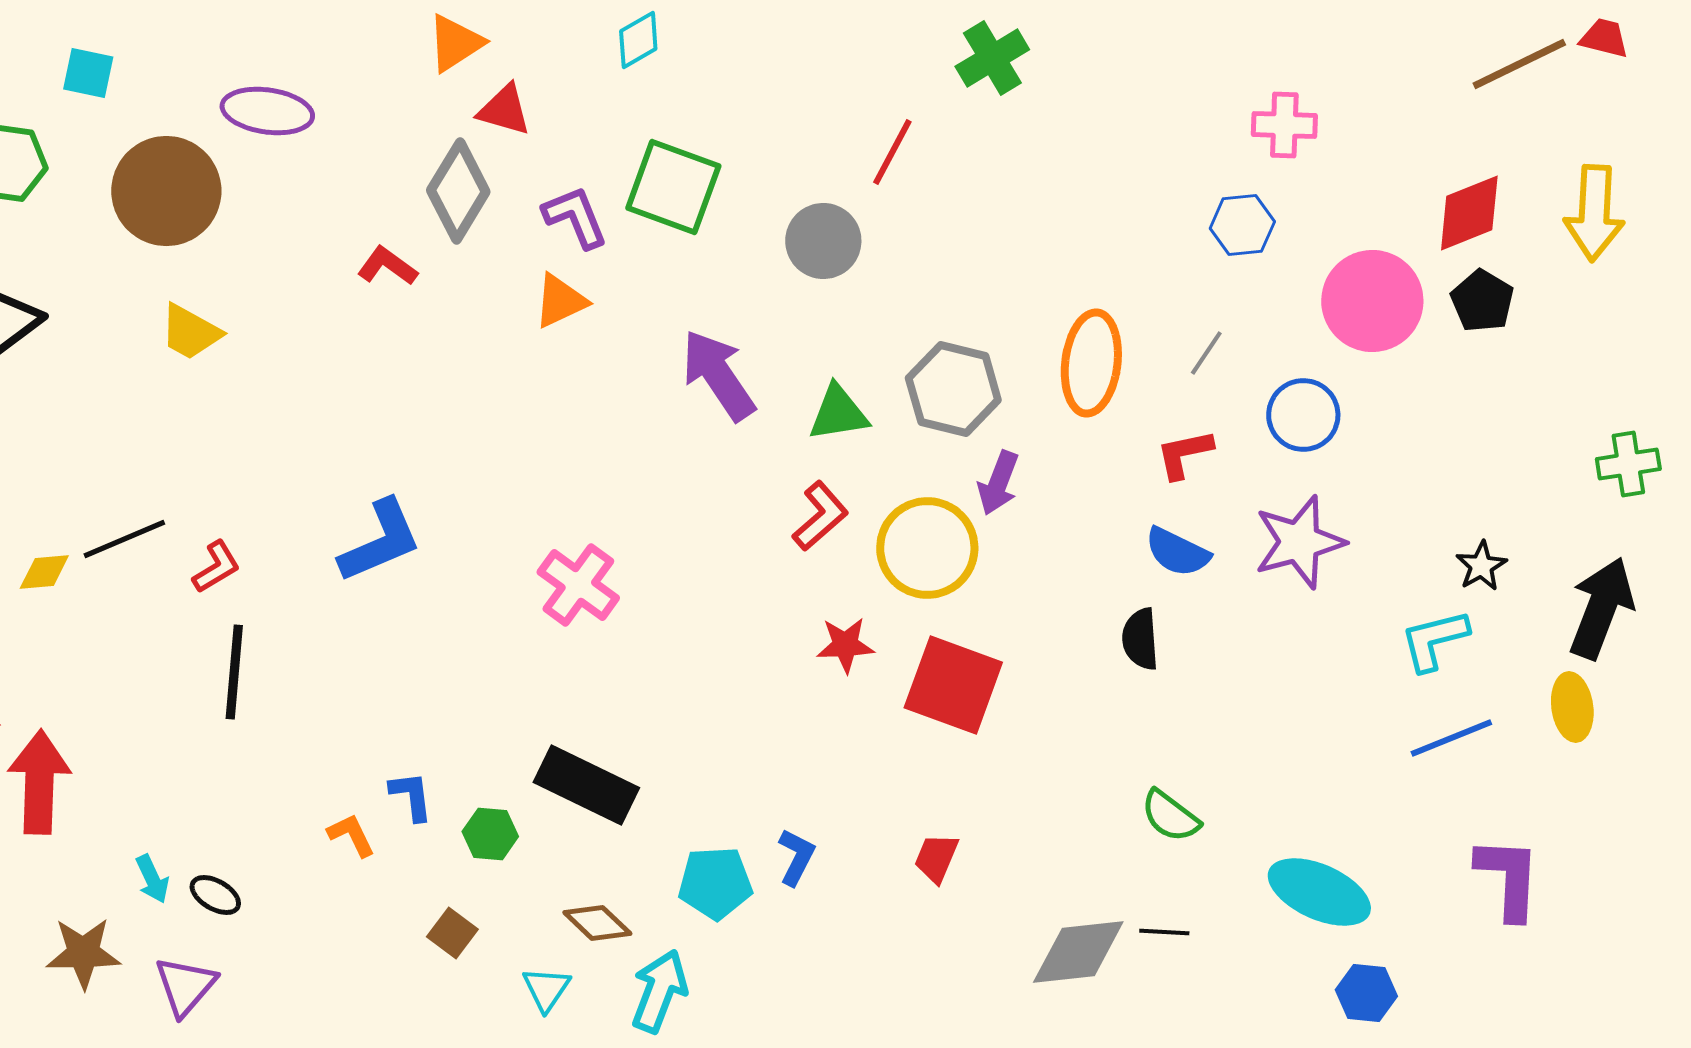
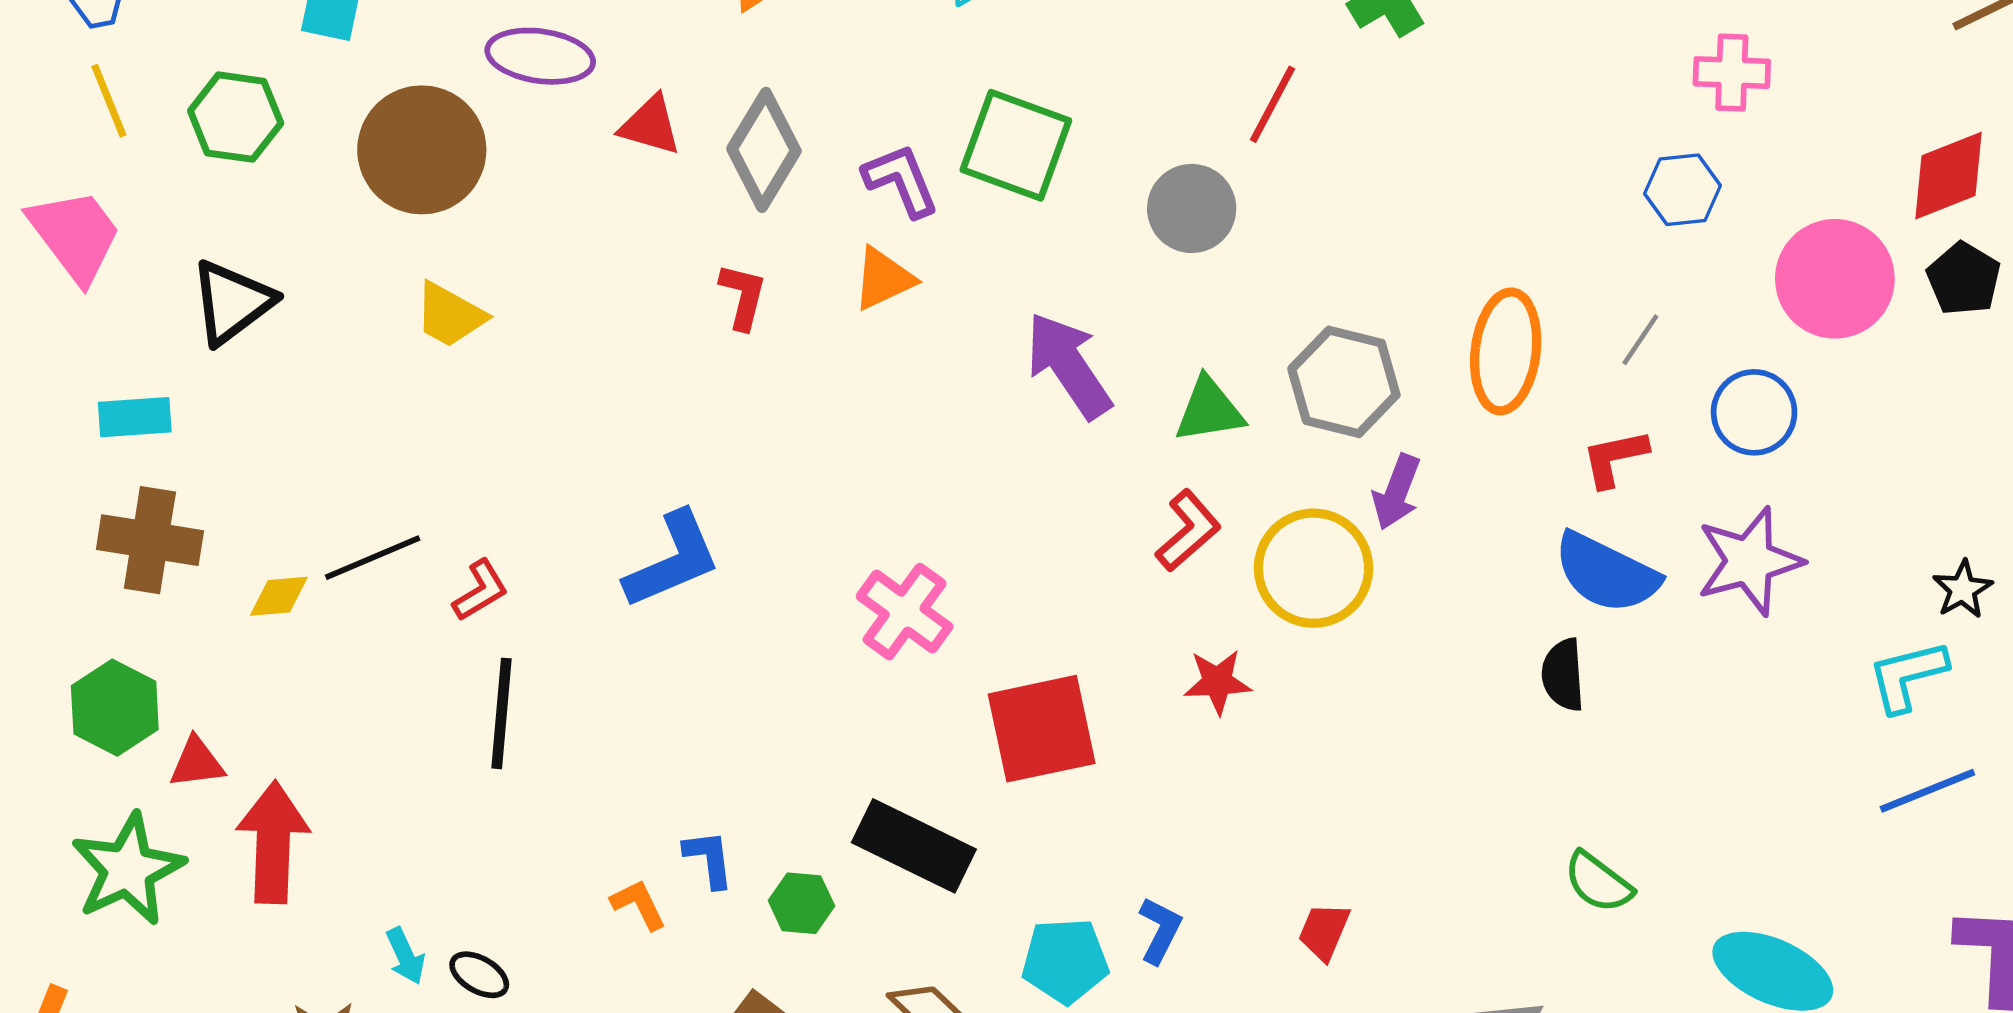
red triangle: (504, 110) -> (650, 125), moved
red L-shape: (387, 266) -> (743, 296), moved, turned 68
blue semicircle: (1177, 552) -> (1606, 573), size x1.4
red square: (953, 685) -> (1042, 729), moved, turned -32

